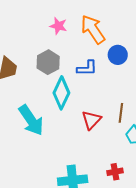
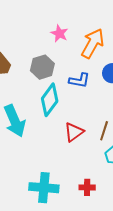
orange arrow: (93, 29) -> (93, 43), turned 52

